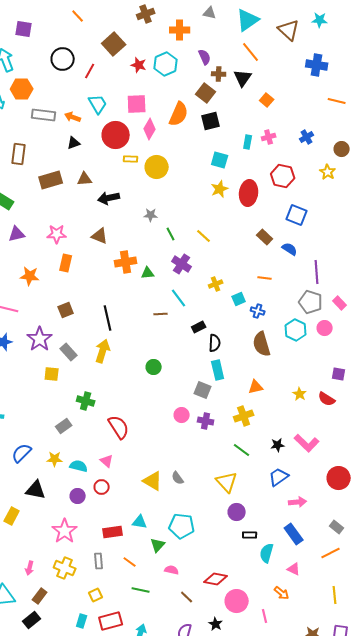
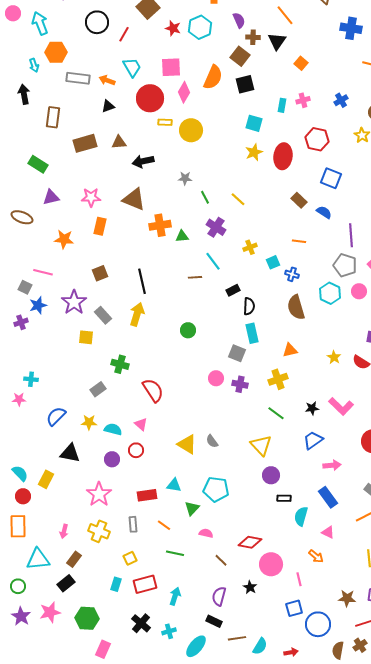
brown triangle: (100, 236) -> (134, 199), size x1.4

